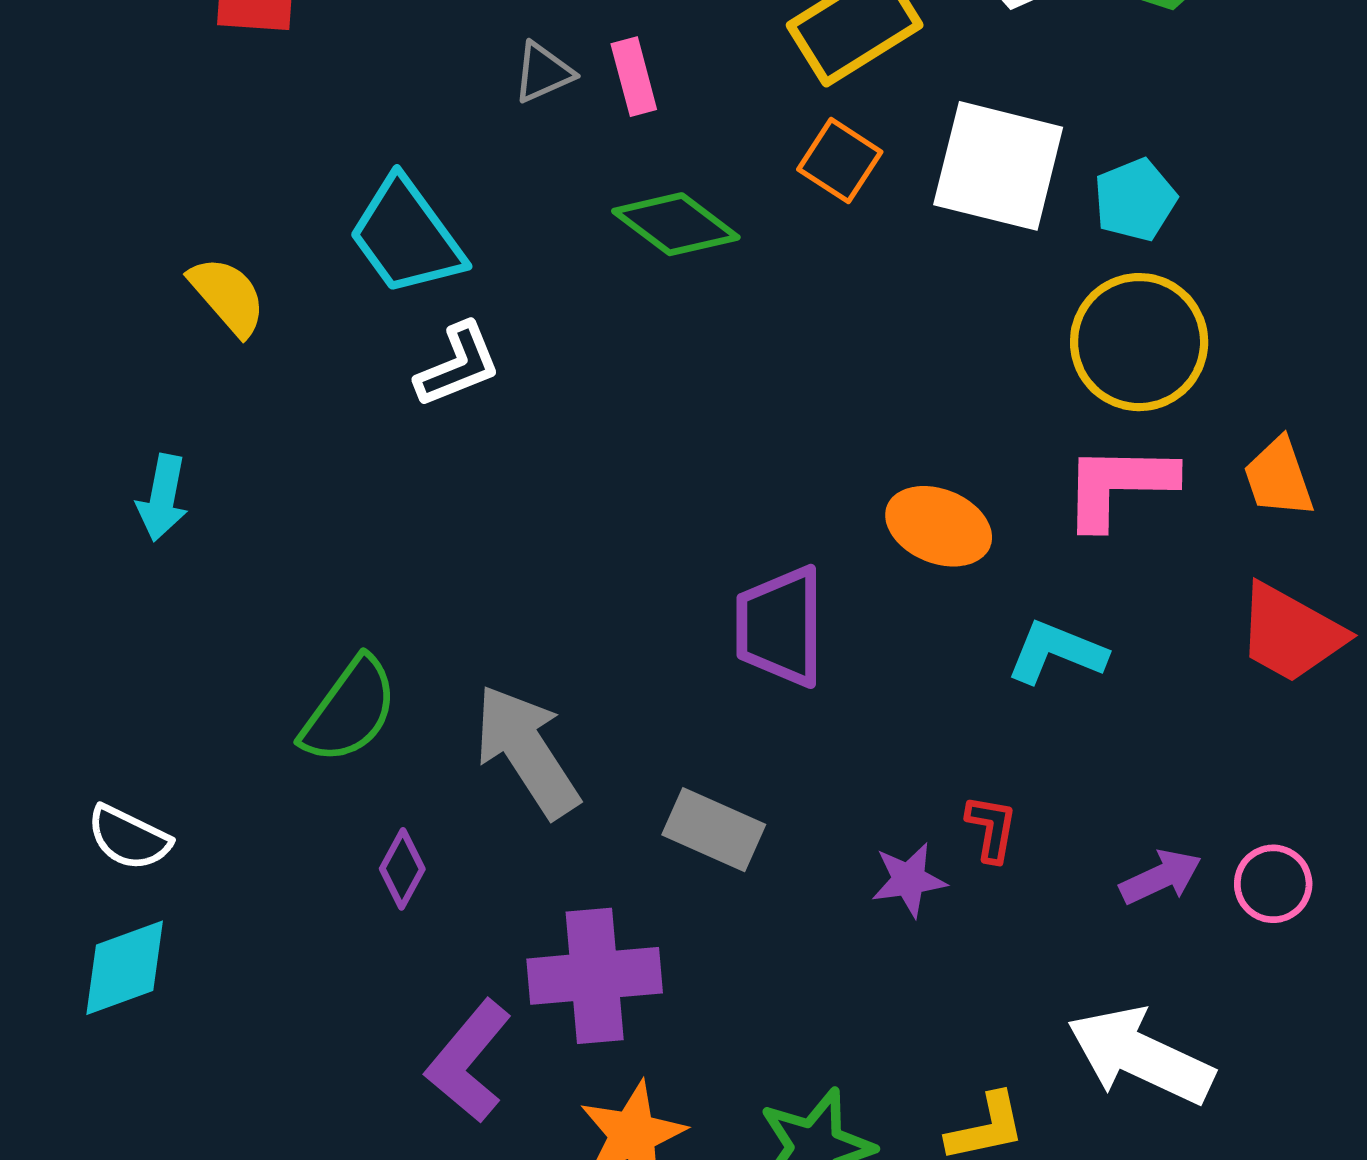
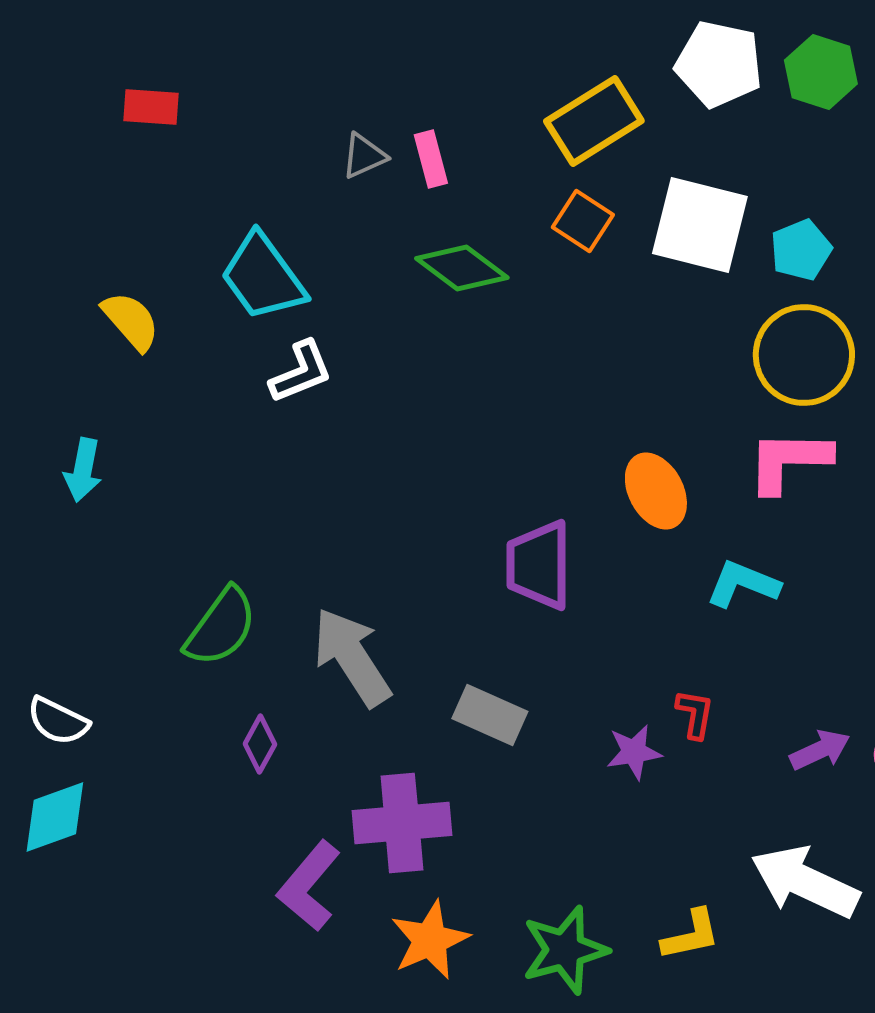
orange ellipse: (939, 526) -> (656, 491), turned 40

